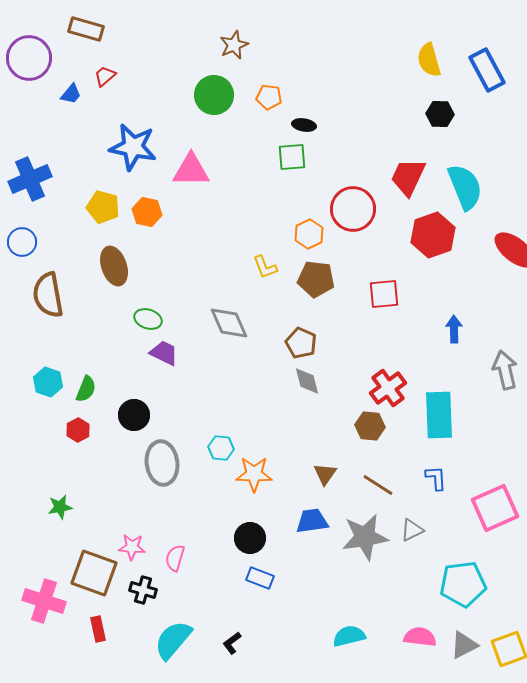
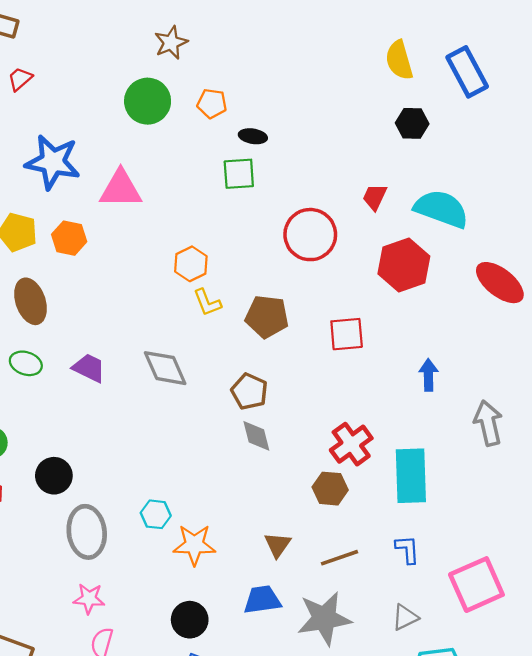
red trapezoid: (408, 177) -> (375, 197), size x0.6
cyan semicircle: (465, 187) -> (441, 209), turned -48
orange hexagon: (309, 234) -> (191, 264), moved
green ellipse: (148, 319) -> (26, 363), moved
purple trapezoid: (164, 353) -> (89, 368), moved
brown line: (378, 485) -> (340, 558), turned -52
gray triangle: (412, 530) -> (405, 617), moved
pink star: (132, 547) -> (89, 599), moved

